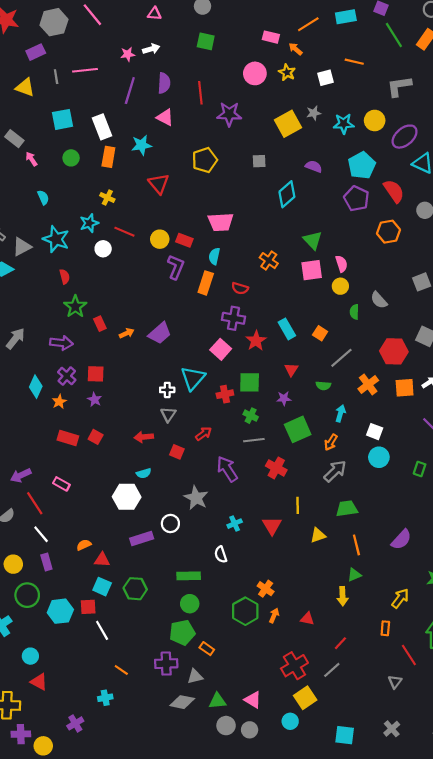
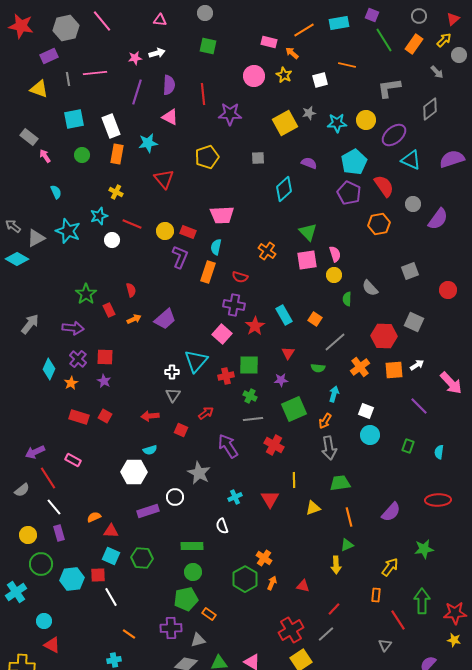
red semicircle: (65, 277) -> (131, 290), moved
gray arrow: (335, 471) -> (329, 448), turned 125

